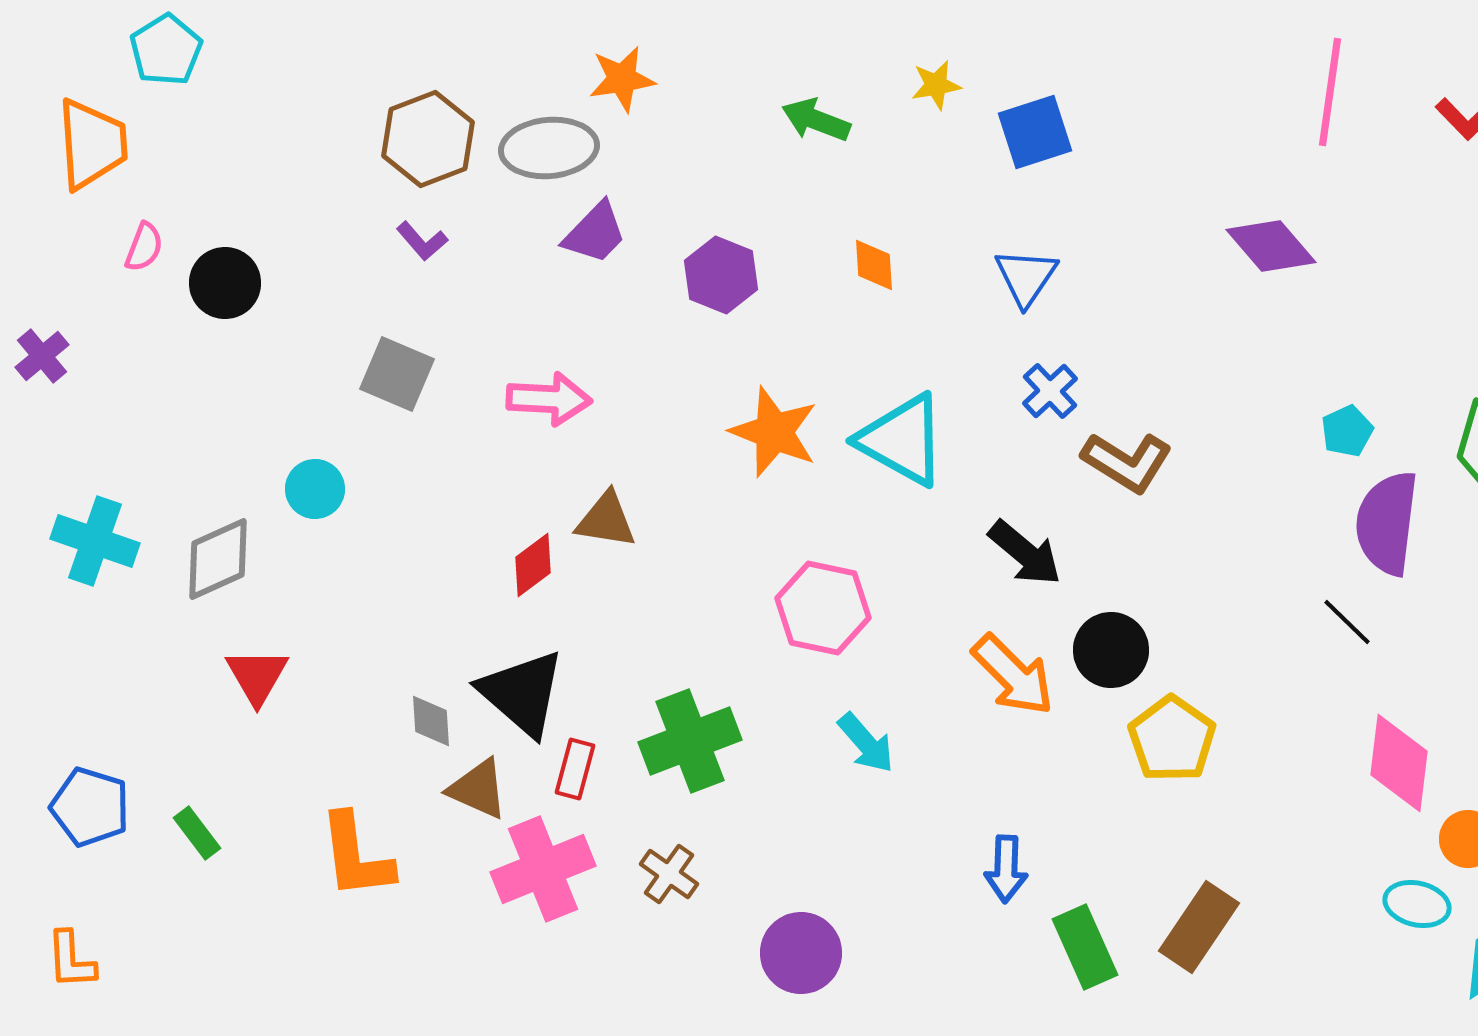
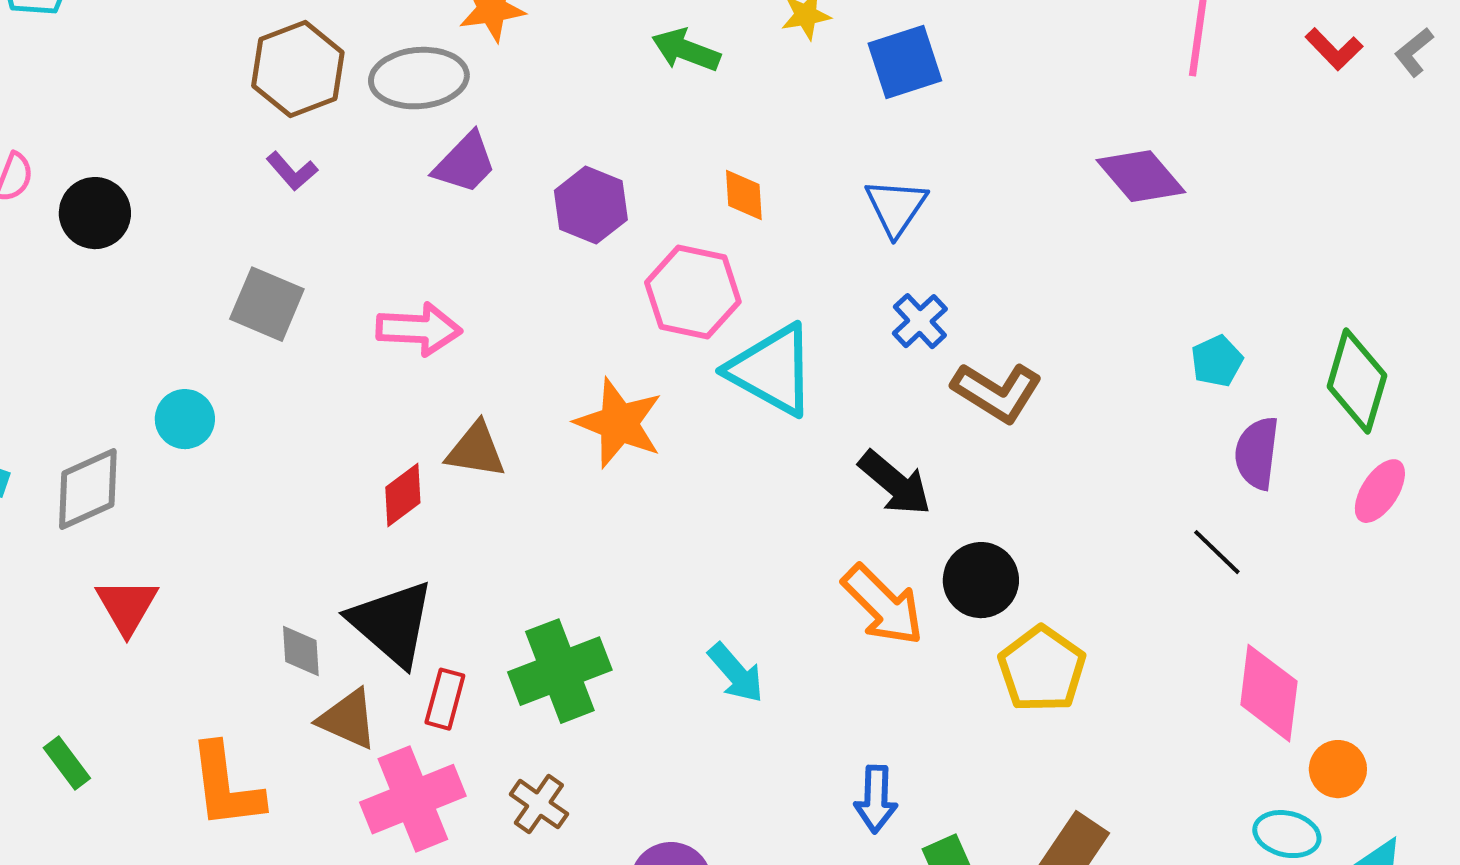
orange star: (774, 432) -> (619, 423), moved
purple semicircle: (1387, 523) -> (1257, 453), size x0.7
pink hexagon: (823, 608) -> (693, 292), moved

